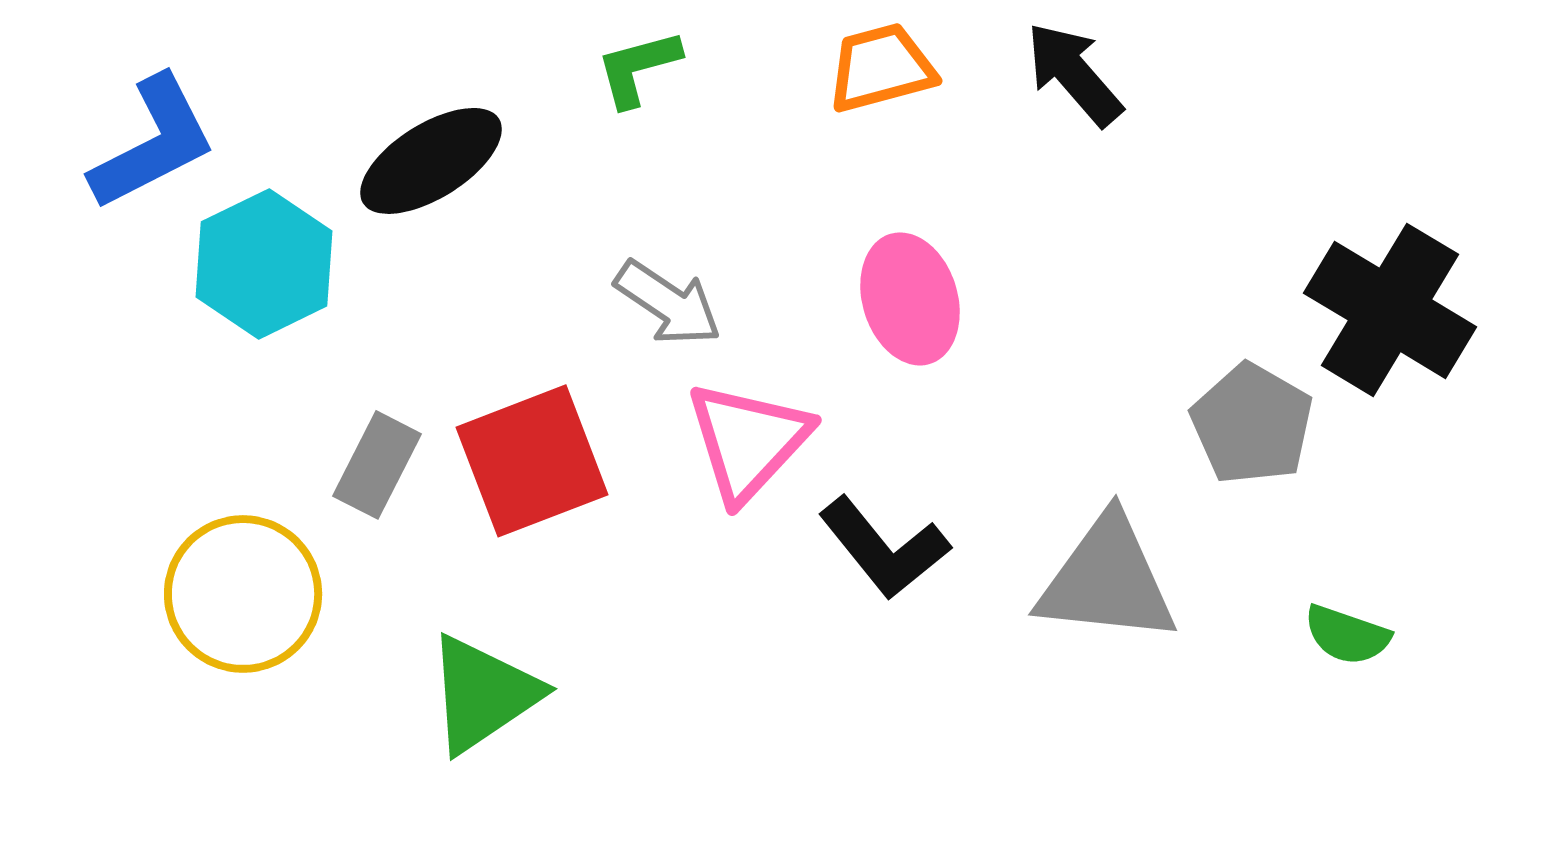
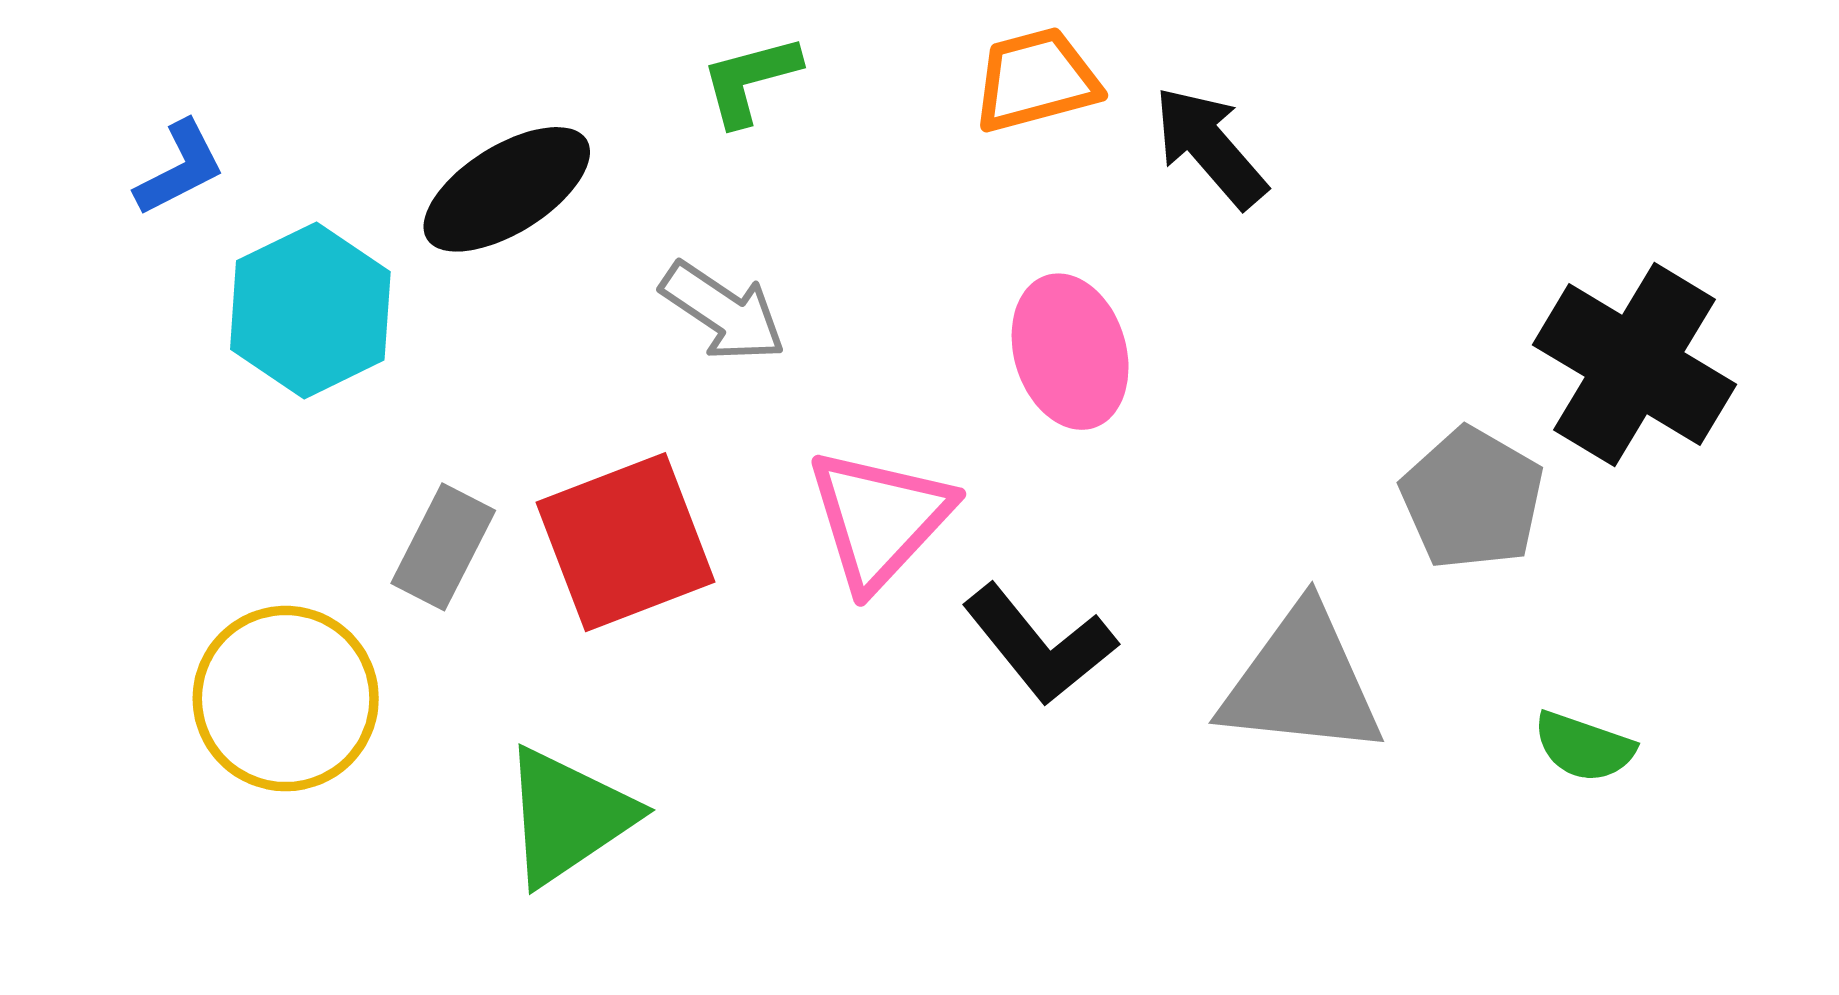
black arrow: (1074, 74) -> (1210, 147), moved
blue L-shape: (153, 143) -> (180, 168), size x0.6
gray arrow: (668, 303) -> (723, 312), moved

